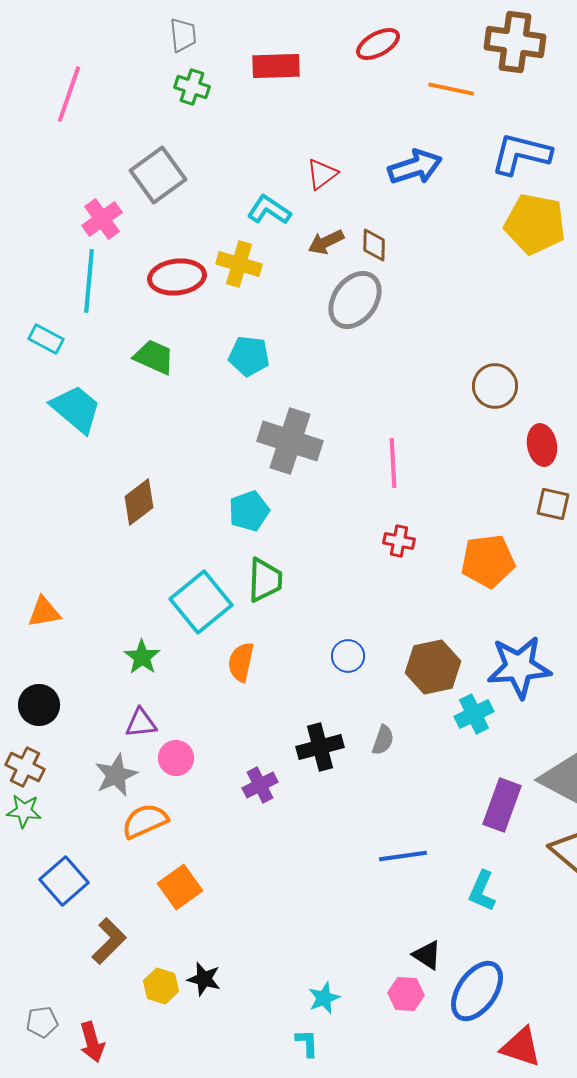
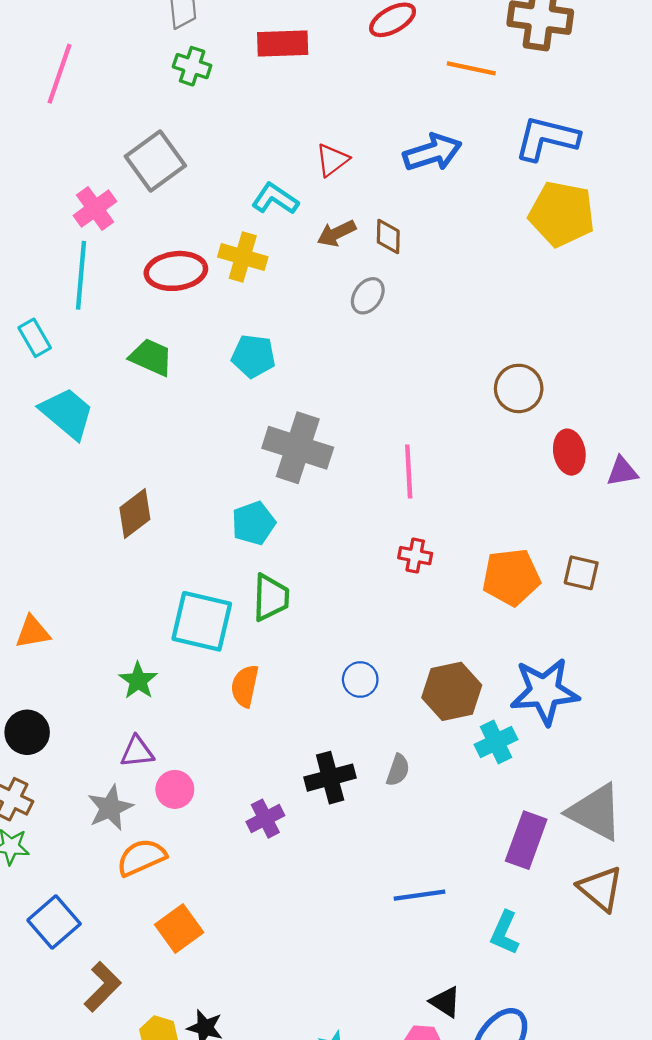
gray ellipse: (355, 300) -> (368, 296), size x0.6
cyan rectangle: (46, 339) -> (35, 338), turned 32
brown square: (553, 504) -> (581, 573), moved
cyan square: (201, 602) -> (202, 621), turned -38

